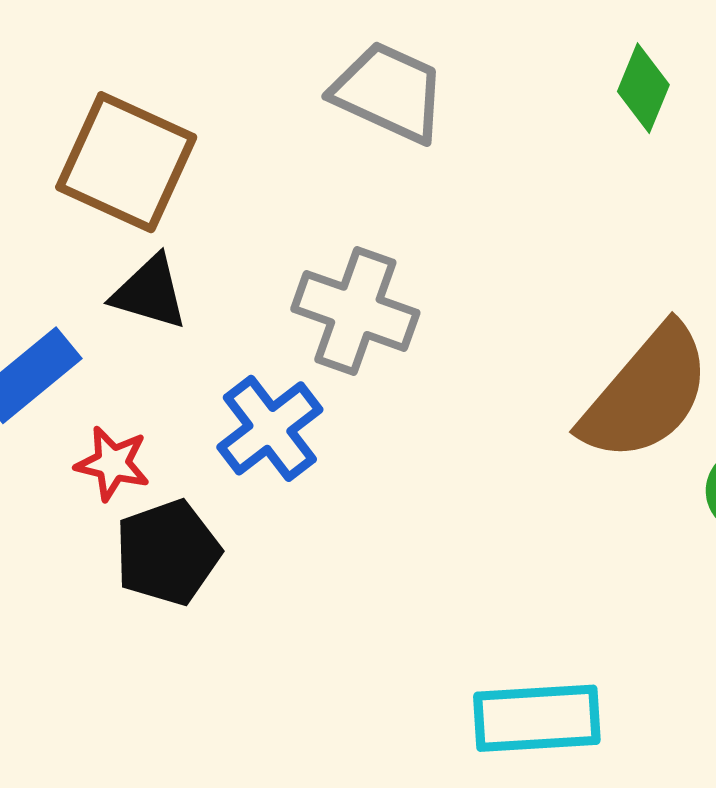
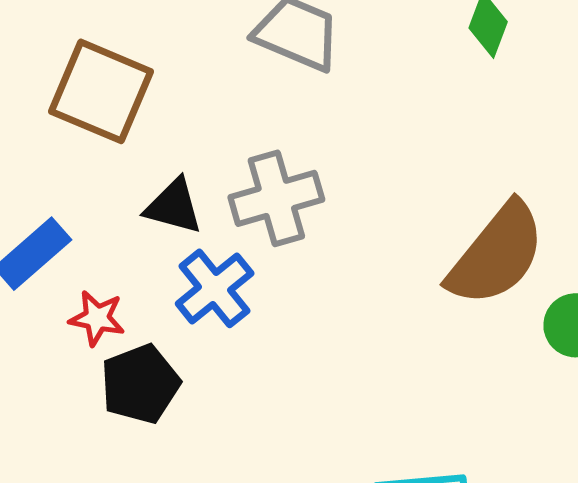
black triangle: (150, 292) -> (174, 206), moved
gray cross: (355, 311) -> (276, 198), turned -34

